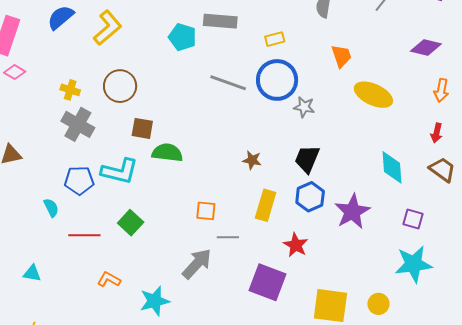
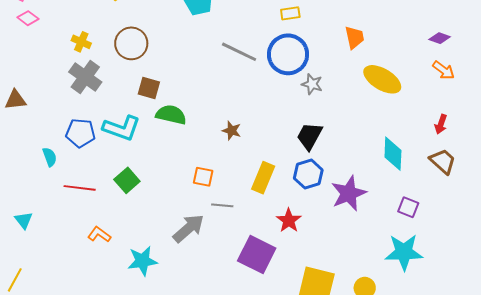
purple diamond: (426, 47) -> (440, 38), size x0.7
orange arrow: (441, 90) -> (444, 70), moved, turned -70
brown star: (252, 160) -> (232, 131), moved
cyan triangle: (32, 273) -> (24, 220), turned 36

